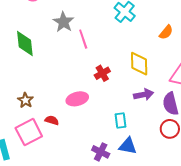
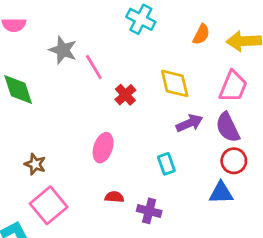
red cross: (102, 73) -> (125, 95), moved
pink ellipse: (77, 99) -> (103, 148), turned -45
red semicircle: (52, 120) -> (114, 197), moved
blue triangle: (128, 146) -> (221, 193), moved

